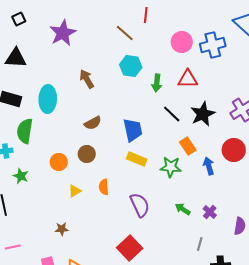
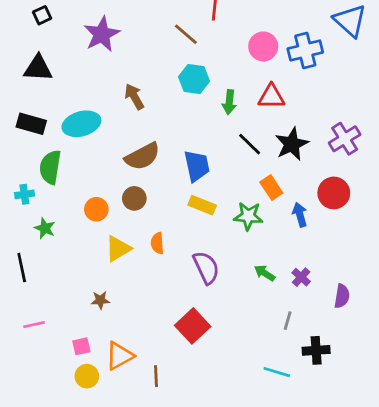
cyan ellipse: (48, 99) -> (81, 124), turned 72
brown semicircle: (93, 123) -> (142, 156), size x1.5
yellow triangle: (75, 191) -> (118, 249), size x1.5

